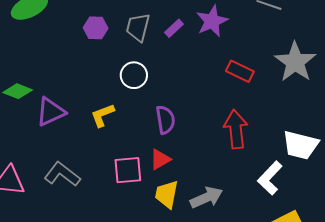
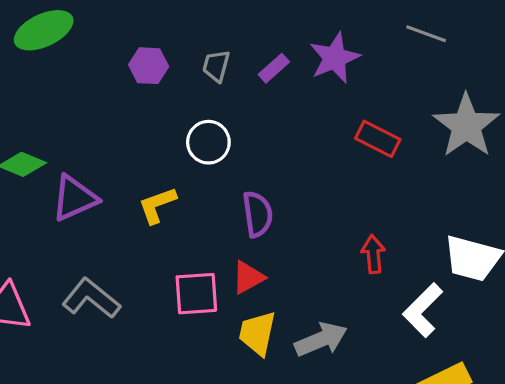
gray trapezoid: (138, 27) -> (216, 66), size x0.7
red arrow: (236, 129) -> (373, 254), moved, size x0.6

